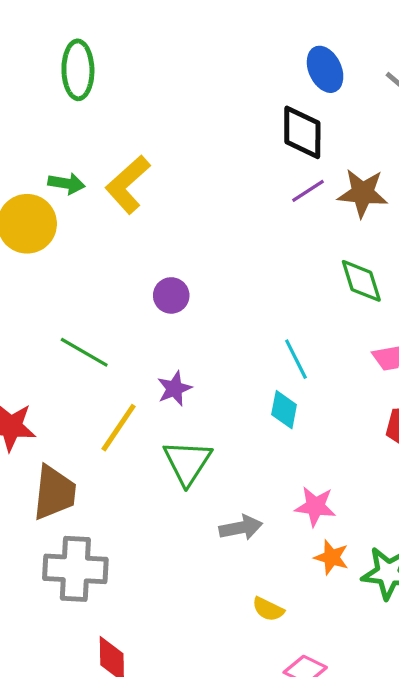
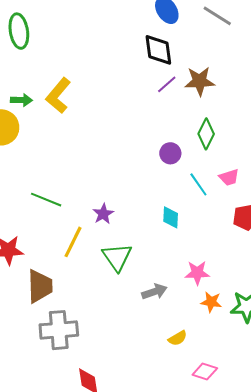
green diamond: (361, 281) -> (206, 134), turned 52
purple circle: (171, 295) -> (170, 153), moved
cyan line: (296, 359) -> (198, 184), moved
yellow semicircle: (268, 609) -> (178, 338), turned -48

